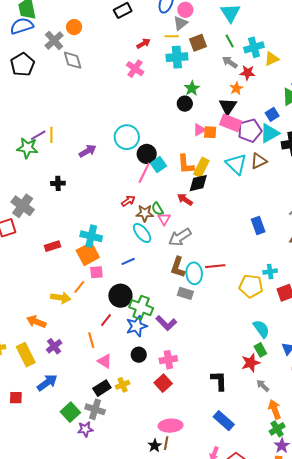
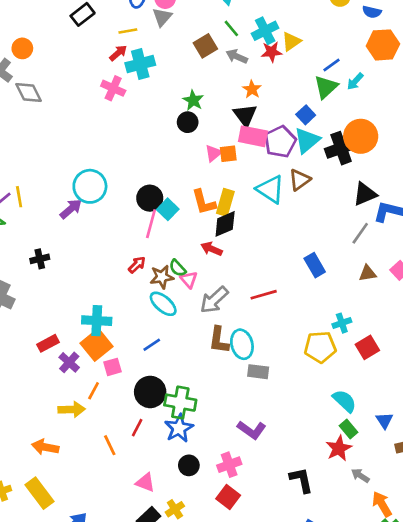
yellow line: (172, 36) -> (128, 31), moved
brown square: (198, 43) -> (205, 46), moved
cyan cross: (177, 57) -> (140, 64), moved
red star: (247, 73) -> (272, 52), moved
cyan circle: (127, 137) -> (90, 186), moved
red line: (215, 266) -> (264, 295), moved
gray rectangle: (185, 293) -> (258, 372), moved
purple L-shape: (166, 323) -> (252, 430), moved
orange line: (91, 340) -> (110, 445), moved
purple cross: (54, 346) -> (69, 362), moved

